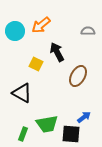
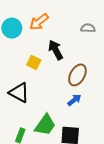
blue arrow: (84, 117) -> (74, 100), moved
green trapezoid: (47, 124) -> (45, 125), turned -45

